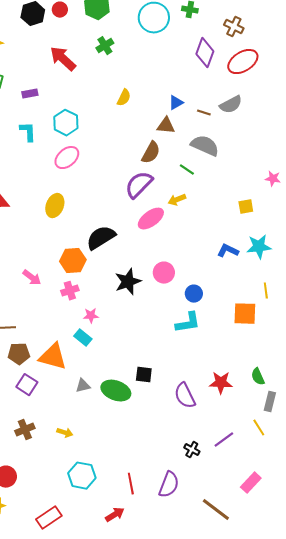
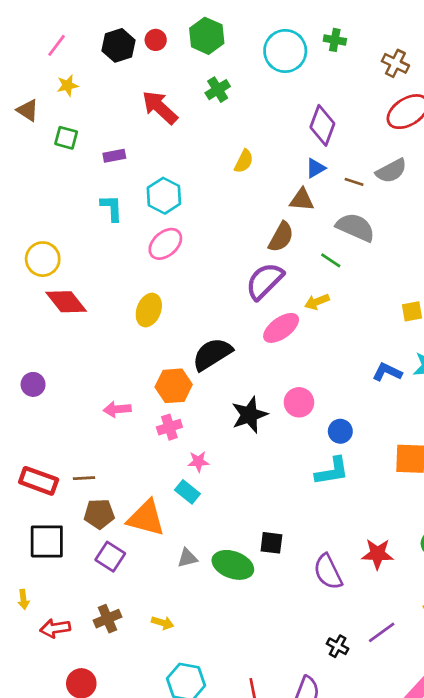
purple diamond: (205, 53) -> (322, 125), moved
pink arrow: (32, 278) -> (117, 409), turned 138

